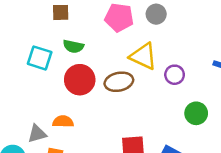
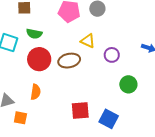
yellow triangle: (143, 56) -> (88, 41), size x0.7
orange semicircle: (63, 122) -> (36, 92), moved, turned 98

